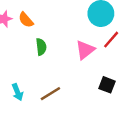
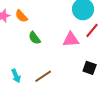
green semicircle: (41, 47) -> (34, 38), turned 152
pink triangle: (85, 50) -> (71, 40), turned 36

